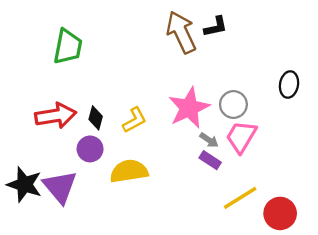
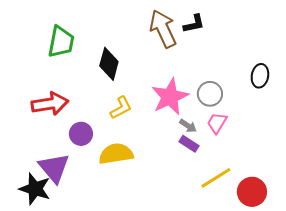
black diamond: (96, 118) -> (109, 64), moved, size x1.5
pink trapezoid: (241, 137) -> (217, 123), size x0.7
black star: (24, 185) -> (35, 189), moved

